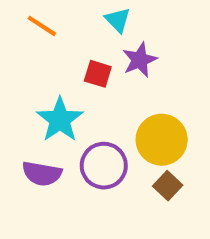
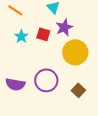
cyan star: (60, 120) -> (21, 36), moved, size x0.6
yellow circle: (162, 140) -> (75, 52), moved

